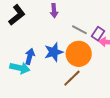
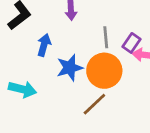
gray line: (79, 30) -> (106, 37), turned 56
blue arrow: (30, 56) -> (44, 45), moved

